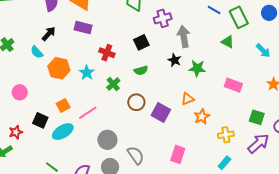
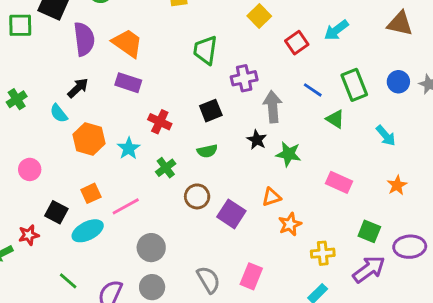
blue line: (214, 10) -> (313, 90), moved
red star: (16, 132) -> (29, 235), moved
gray semicircle: (136, 155) -> (208, 280), moved

